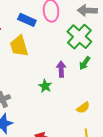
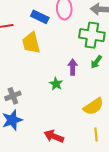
green cross: (79, 37) -> (92, 35), turned -35
yellow semicircle: (83, 108) -> (93, 106), size x1.5

